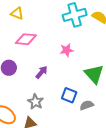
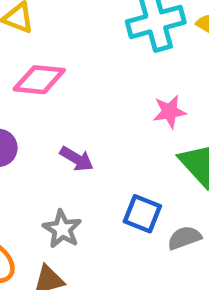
pink star: (67, 50) -> (170, 112), moved
purple arrow: (42, 72) -> (77, 159), turned 80

